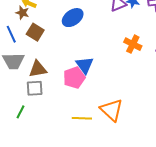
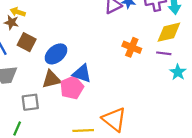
blue ellipse: (73, 18) -> (56, 54), moved
blue triangle: (85, 65) -> (82, 74), turned -30
brown triangle: (38, 69) -> (51, 79), moved

